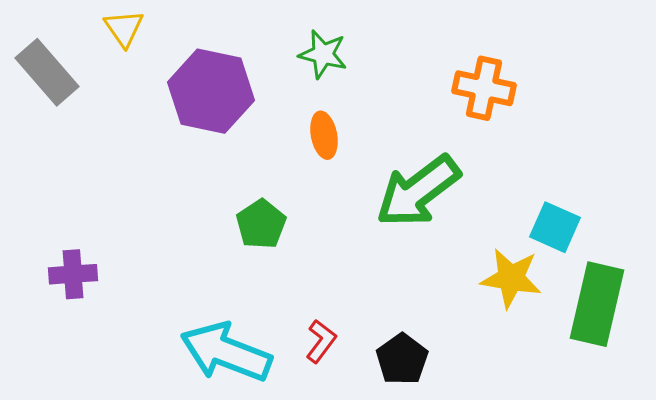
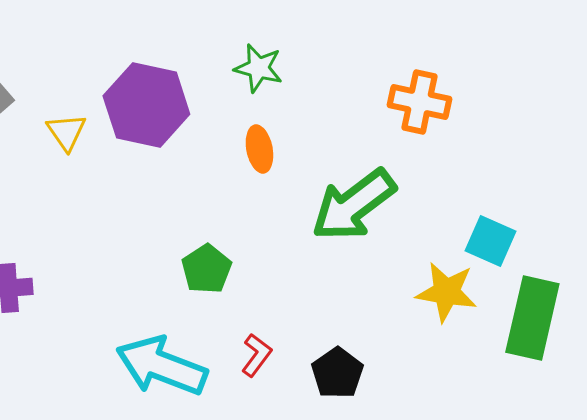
yellow triangle: (124, 28) -> (66, 132), moved
green pentagon: (261, 224) -> (206, 269), moved

